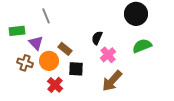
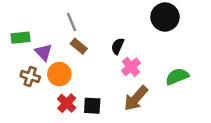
gray line: (46, 16) -> (72, 22), moved
green semicircle: (142, 46) -> (177, 76), moved
brown rectangle: (65, 49) -> (79, 46), moved
black square: (76, 69) -> (92, 106), moved

